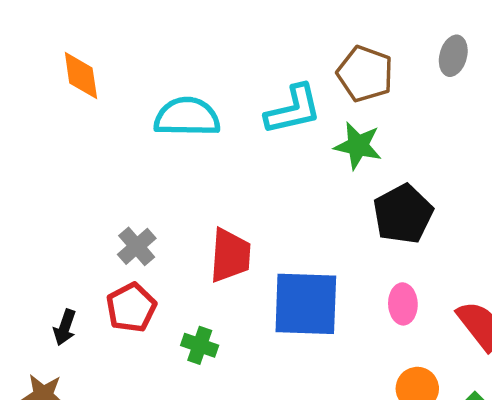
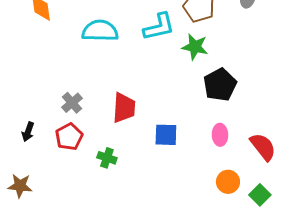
blue square: (306, 304) -> (166, 135), size x0.6
black arrow: (65, 327) -> (28, 132), moved

